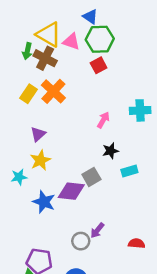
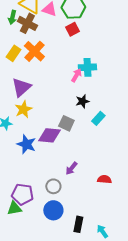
cyan cross: (140, 110) -> (87, 67), moved
purple triangle: (38, 134) -> (21, 87), size x1.5
cyan rectangle: (129, 171) -> (98, 118), turned -32
gray square: (91, 177) -> (66, 123), turned -35
gray circle: (81, 241) -> (53, 186), moved

